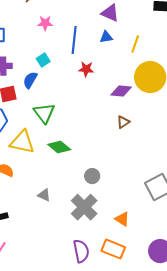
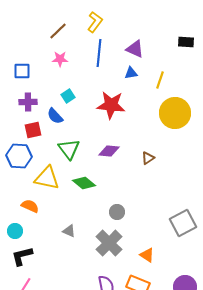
pink star: (45, 23) -> (60, 59), moved
blue line: (74, 40) -> (99, 53), moved
red star: (86, 69) -> (111, 105), size x1.8
blue semicircle: (30, 80) -> (55, 116), turned -72
purple diamond: (121, 91) -> (109, 151), moved

